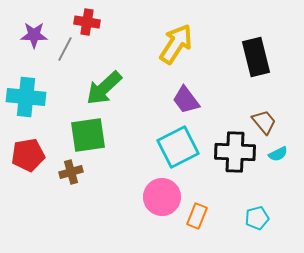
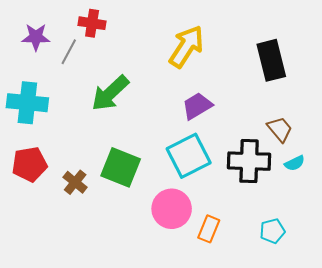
purple trapezoid: (186, 100) -> (197, 106), turned 96
green square: (88, 135) -> (121, 167), moved, turned 30
brown cross: (71, 172) -> (75, 182), turned -35

